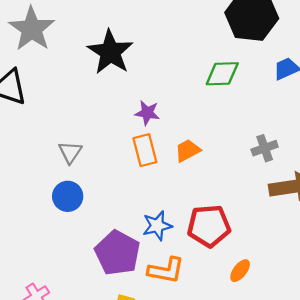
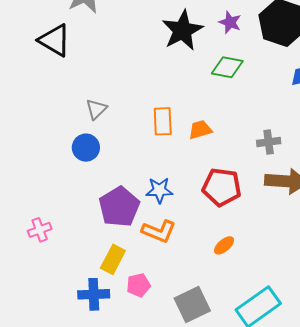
black star: (110, 52) -> (182, 30), moved
green diamond: (222, 74) -> (227, 67), moved
purple star: (147, 113) -> (230, 22), moved
red pentagon: (209, 226) -> (222, 187), moved

